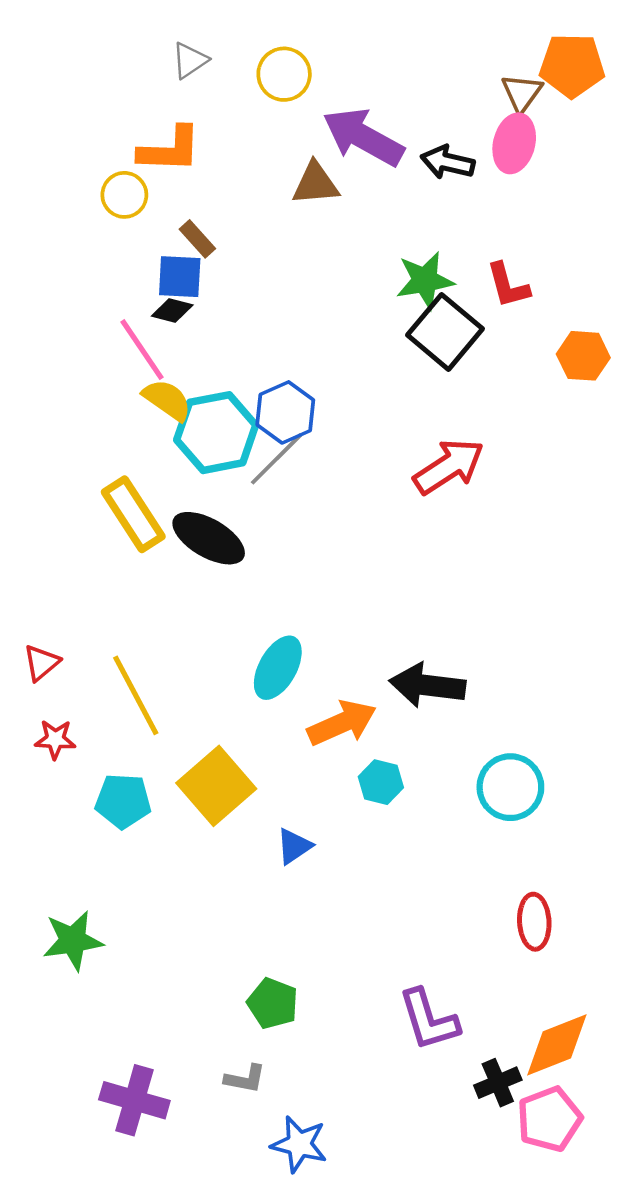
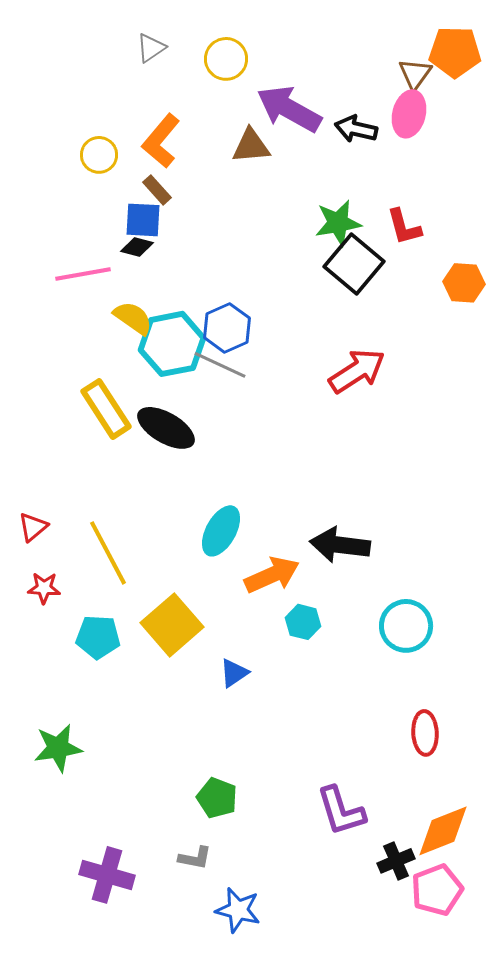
orange L-shape: (170, 150) -> (161, 141), moved, turned 128
pink line: (142, 350) -> (83, 274), moved, turned -66
gray line: (277, 459) -> (220, 365), turned 70

